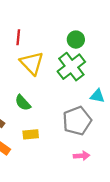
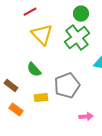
red line: (18, 37) -> (30, 12), turned 56
gray pentagon: (77, 121) -> (67, 86), moved

